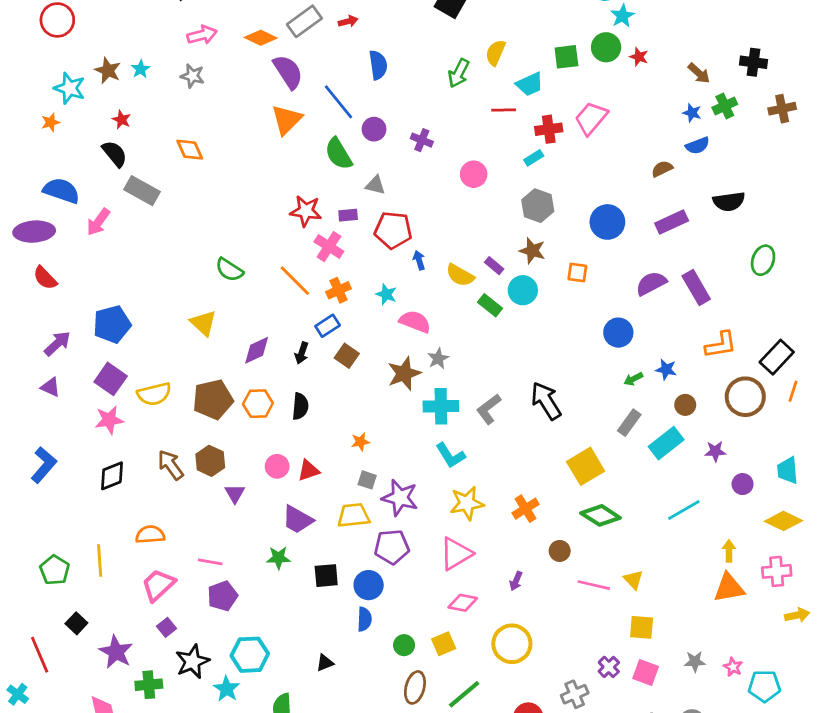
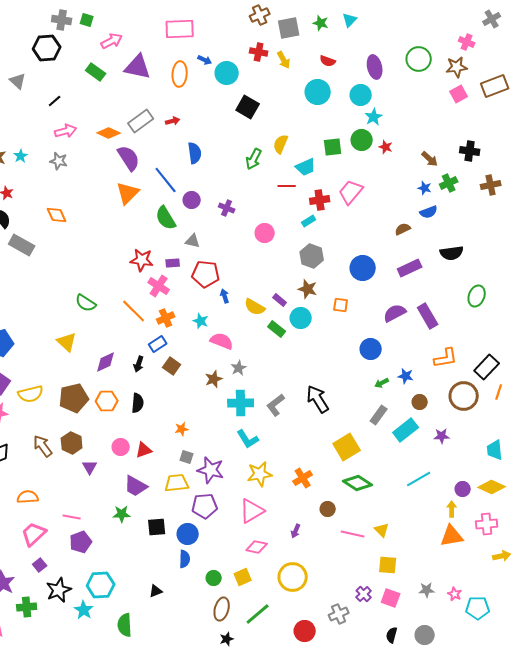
brown star: (404, 373) -> (214, 379), size x0.7
purple circle: (743, 484) -> (463, 489), moved

